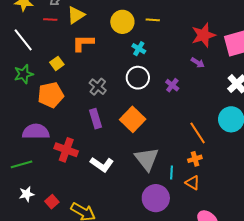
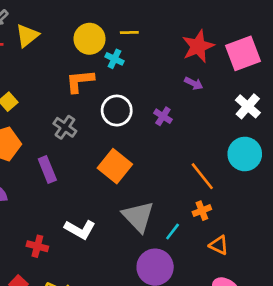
orange L-shape: (83, 43) -> (80, 81), moved
cyan cross: (139, 49) -> (114, 59), moved
purple rectangle: (96, 119) -> (47, 169), moved
red cross: (66, 150) -> (37, 246), moved, size x0.7
cyan line: (171, 173) -> (173, 232), turned 40
orange triangle: (193, 183) -> (219, 245), moved

